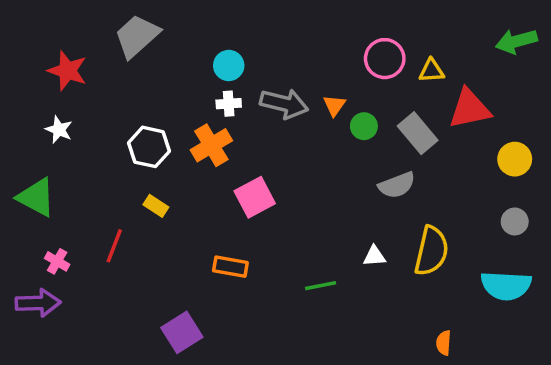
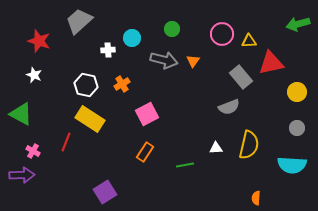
white cross: (229, 104) -> (108, 50), moved
green circle: (364, 126) -> (172, 29), moved
orange cross: (211, 145) -> (122, 84), size x0.7
yellow rectangle: (156, 206) -> (90, 119), size x2.0
orange rectangle: (230, 267) -> (145, 152), moved, turned -66

